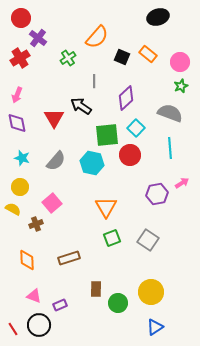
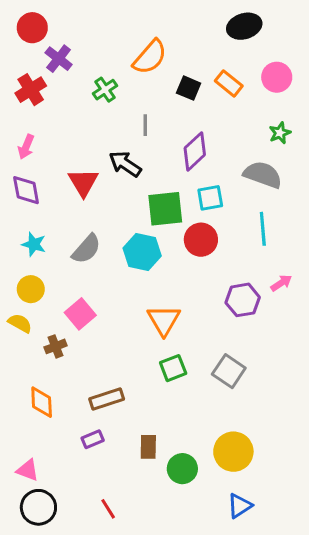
pink circle: (180, 62) -> (277, 77), moved
cyan square: (136, 128) -> (210, 198), turned 36
pink triangle: (34, 296) -> (28, 470), moved
purple rectangle: (60, 305) -> (93, 439), moved
black circle: (39, 325) -> (38, 507), moved
red line: (13, 329) -> (108, 509), moved

